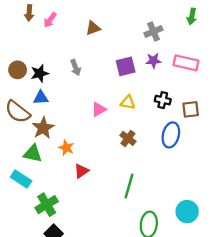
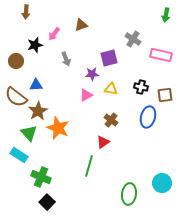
pink arrow: (50, 20) -> (54, 34), moved
gray cross: (153, 32) -> (133, 39), moved, turned -35
purple star: (153, 61) -> (92, 74), moved
black star: (40, 73) -> (35, 45), moved
orange star: (66, 148) -> (58, 128), size x1.6
green triangle: (33, 154) -> (29, 133), turned 36
red triangle: (81, 171) -> (103, 142), moved
green line: (129, 186) -> (89, 166), moved
green cross: (47, 205) -> (41, 177), turned -36

